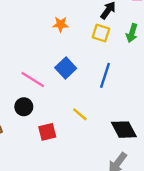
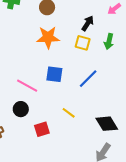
orange star: (61, 24) -> (48, 37), size x1.6
blue square: (66, 68) -> (54, 74), turned -36
blue line: (105, 75) -> (88, 79), turned 30

